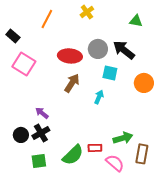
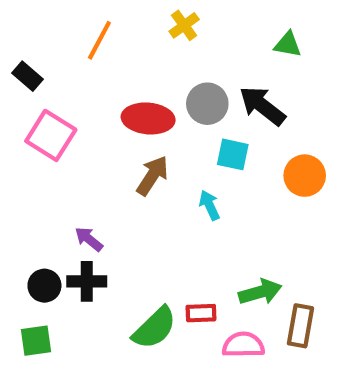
cyan arrow: (99, 97) -> (209, 205), turned -48
black cross: (41, 133) -> (87, 281), turned 30
green square: (39, 161) -> (36, 341), moved
pink semicircle: (115, 163) -> (243, 345), turned -42

